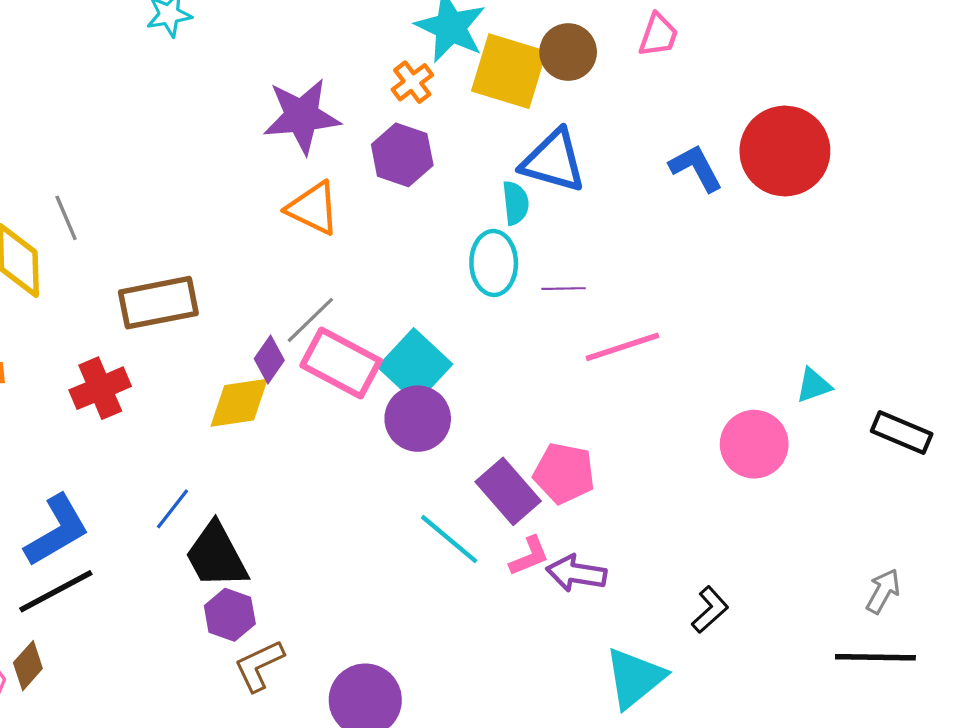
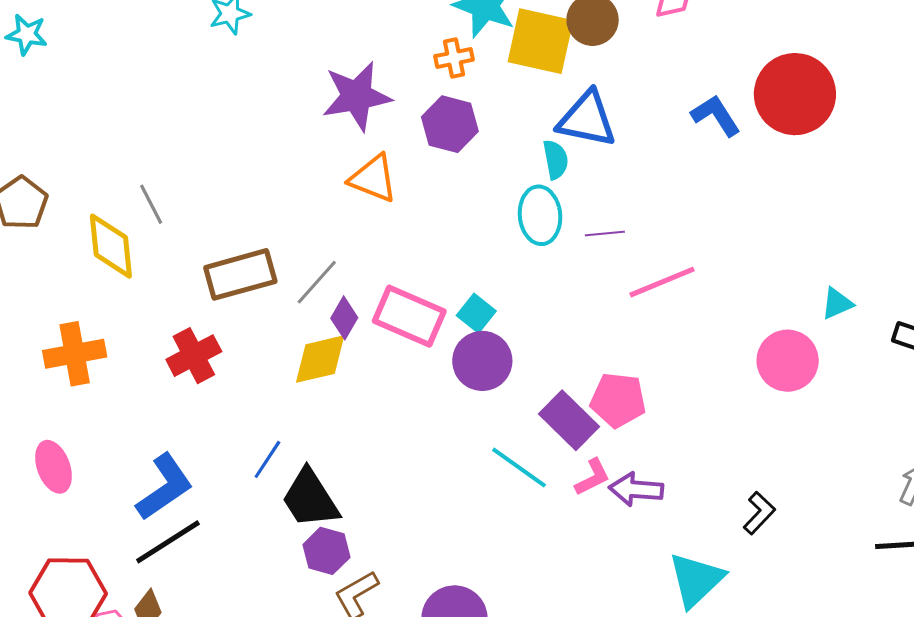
orange cross: (412, 82) -> (454, 58), turned 30
gray line: (310, 320) -> (317, 282), moved
cyan square: (415, 365) -> (476, 313), size x0.6

